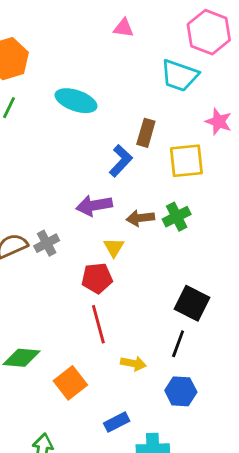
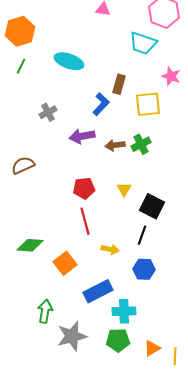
gray cross: (47, 243) -> (48, 112), moved
yellow triangle: (114, 247) -> (124, 189), moved
blue rectangle: (117, 422) -> (98, 291), size x1.6

